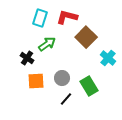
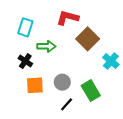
cyan rectangle: (40, 18) -> (25, 27), moved
green arrow: (47, 44) -> (46, 46), turned 36

